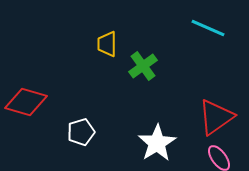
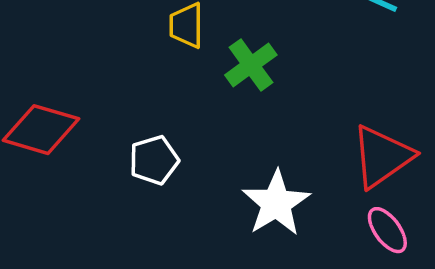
white pentagon: (81, 132) -> (154, 160), moved

